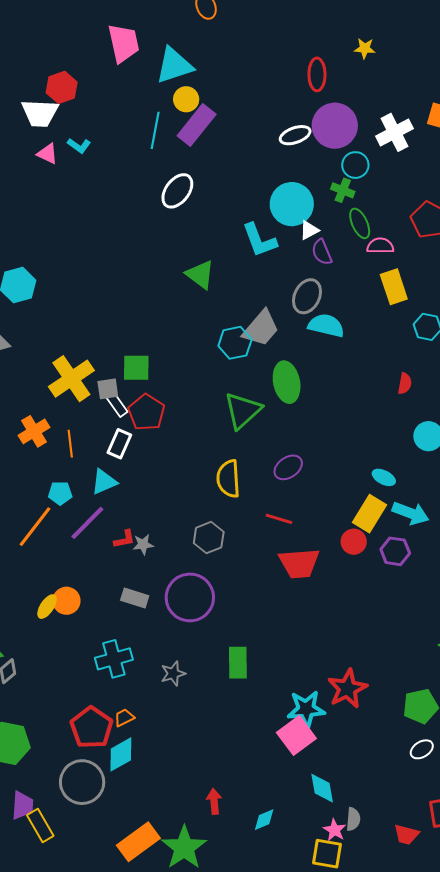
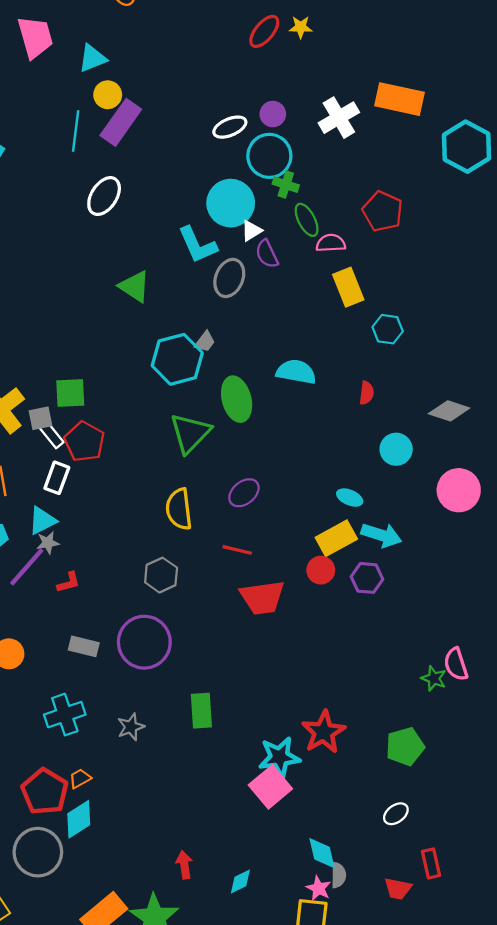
cyan triangle: (174, 65) -> (92, 58), size x0.7
red ellipse: (317, 74) -> (264, 31), moved, turned 44
purple circle: (335, 126) -> (273, 114), size x0.5
cyan circle: (355, 165) -> (269, 156), moved, size x1.5
gray ellipse: (307, 296) -> (229, 278), moved
cyan semicircle: (326, 326) -> (296, 372), moved
gray trapezoid: (261, 328) -> (205, 342), size x0.5
cyan hexagon: (235, 343) -> (177, 359), size x1.4
yellow rectangle: (369, 514) -> (336, 538), turned 33
gray star: (143, 544) -> (48, 543), moved
white ellipse: (422, 749) -> (396, 814), moved
cyan diamond: (322, 788) -> (322, 853), moved

